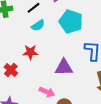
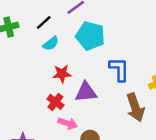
red star: (30, 52) -> (62, 74), moved
red cross: (11, 70) -> (55, 102), moved

